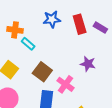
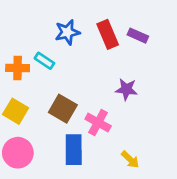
orange cross: (15, 30) -> (18, 68), moved
cyan rectangle: (28, 44) -> (44, 61), moved

